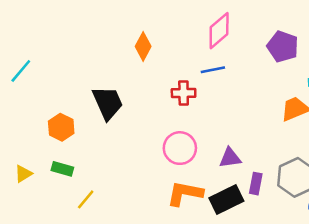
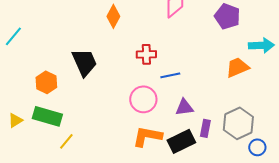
blue line: (213, 70) -> (170, 75), moved
green rectangle: (62, 169) -> (47, 116), size x1.6

